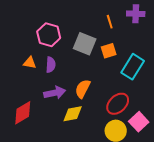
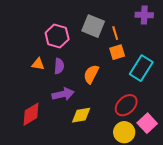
orange line: (110, 22) -> (115, 33), moved
gray square: (85, 44) -> (93, 26), moved
orange semicircle: (83, 89) -> (91, 74), moved

